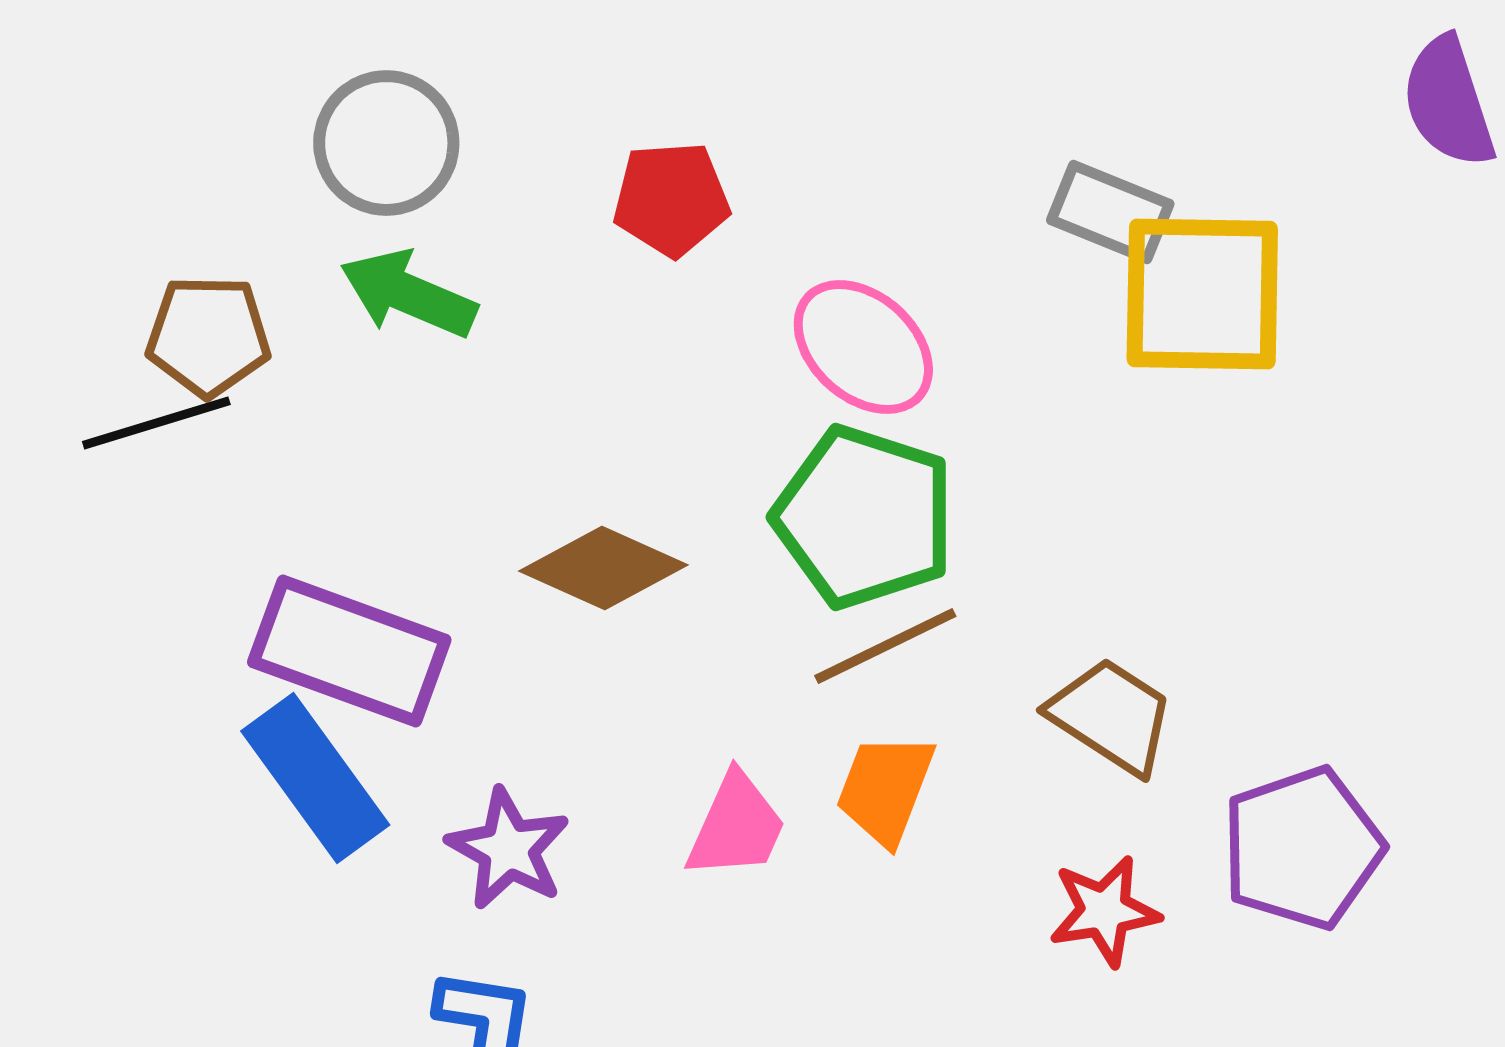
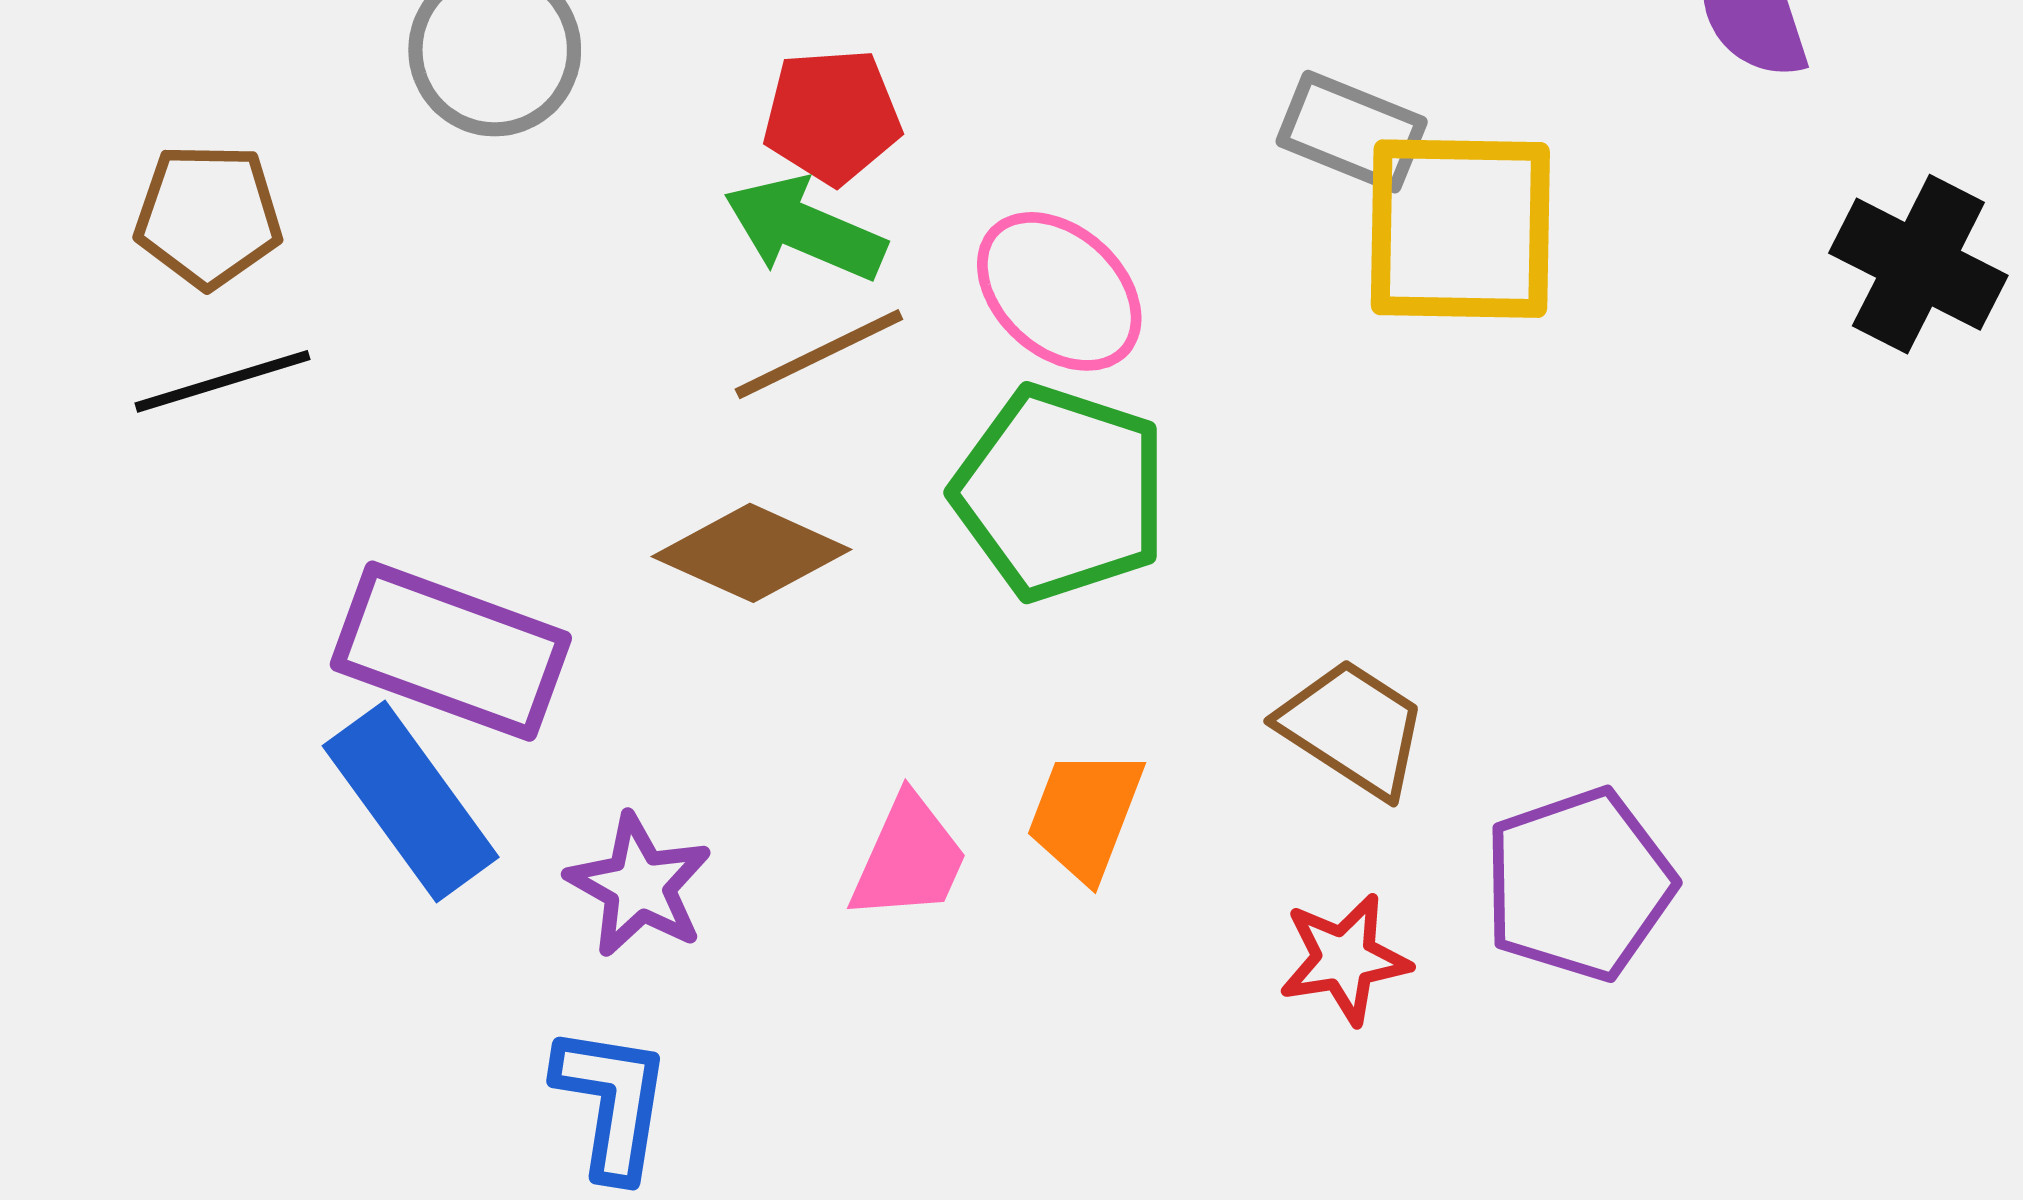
green arrow: (408, 294) -> (805, 229), moved
brown pentagon: (208, 336) -> (208, 216), moved
brown line: (885, 646) -> (819, 354), moved

